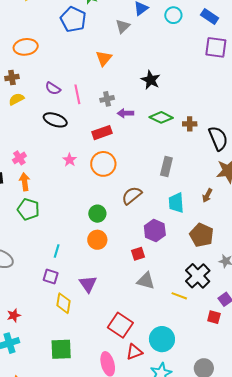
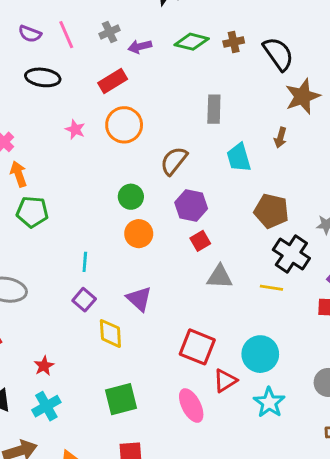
purple hexagon: (155, 230) -> (191, 205), moved
brown pentagon: (202, 235) -> (271, 211), moved
purple square: (51, 276) -> (84, 300), turned 35

